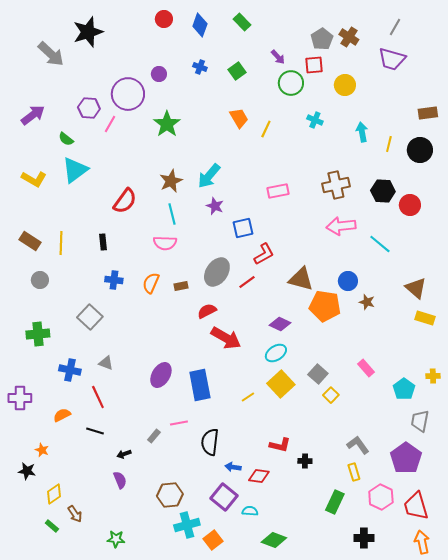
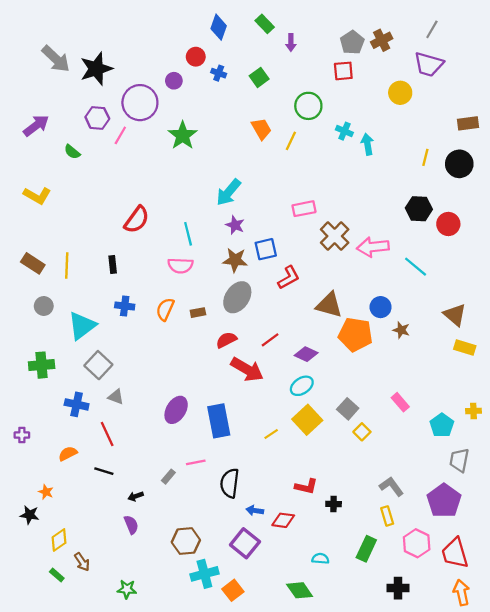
red circle: (164, 19) -> (196, 57), moved
black star: (88, 32) -> (96, 69), moved
brown cross: (349, 37) -> (382, 40), turned 30
purple arrow: (278, 57) -> (291, 42), moved, turned 42
green circle: (291, 83) -> (308, 106), moved
yellow circle: (345, 85) -> (400, 93), moved
cyan arrow: (362, 132) -> (367, 144), moved
cyan triangle: (75, 170) -> (82, 326), moved
brown star: (171, 181) -> (235, 260), moved, turned 30
brown cross: (336, 185) -> (335, 236), moved, turned -32
red line: (247, 282) -> (270, 340), moved
gray square: (90, 317) -> (98, 365), moved
purple cross: (20, 398) -> (22, 435), size x0.6
cyan semicircle: (250, 511) -> (320, 559), moved
green diamond: (274, 540) -> (300, 590), turned 35

